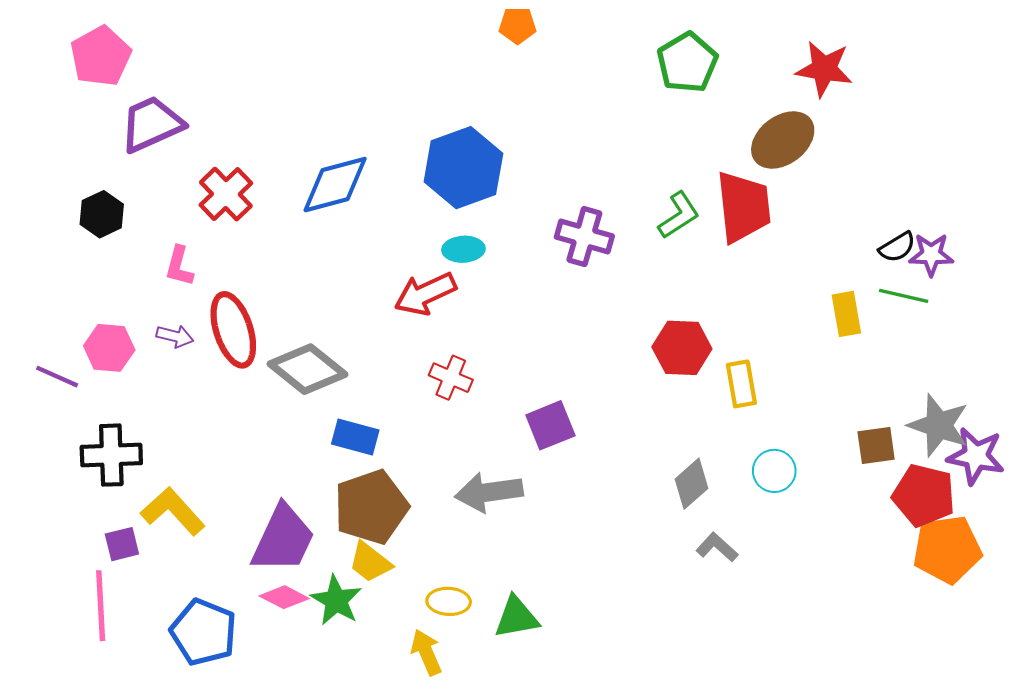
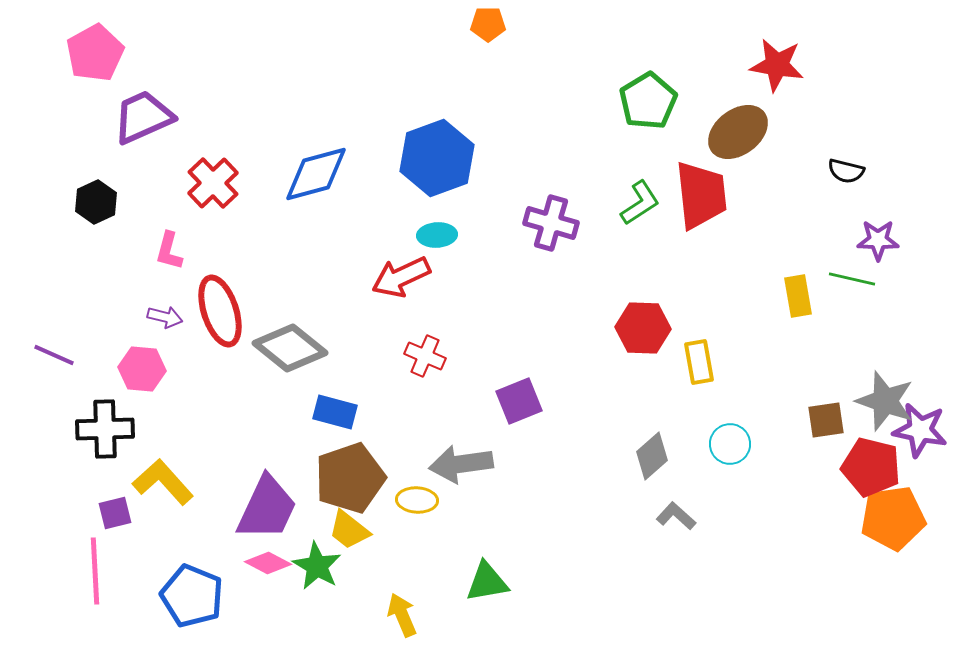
green pentagon: (687, 63) -> (648, 101), moved
black semicircle: (897, 247) -> (846, 171), moved, turned 45
pink hexagon: (109, 348) -> (142, 369), moved
yellow ellipse: (449, 601) -> (417, 500), moved

